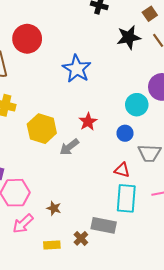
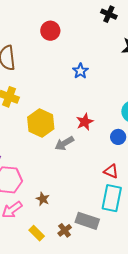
red circle: (27, 39) -> (50, 31), moved, size x0.7
blue star: (77, 69) -> (80, 71), size x0.6
yellow rectangle: (52, 245) -> (37, 233), turned 42

